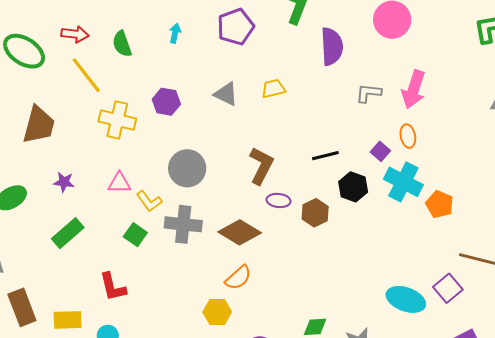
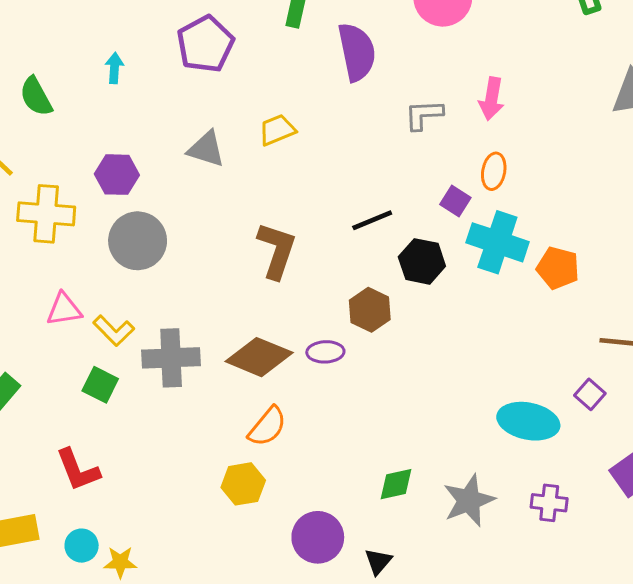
pink arrow: (414, 89) -> (492, 99), size x0.7
orange ellipse: (408, 136) -> (494, 171), turned 30
gray circle: (187, 168) -> (138, 241), moved
purple ellipse: (279, 200) -> (325, 352), moved
purple square: (448, 288) -> (590, 394), size x0.7

